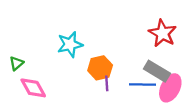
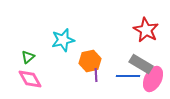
green triangle: (16, 63) -> (28, 57), moved

